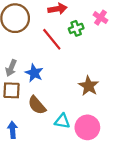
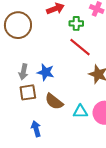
green cross: (76, 28) -> (76, 23), turned 32
red line: (52, 39) -> (80, 47), moved

